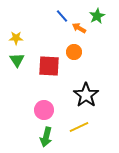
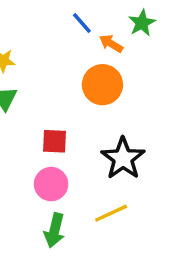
orange circle: (74, 52) -> (102, 85), size x1.5
red square: (49, 66) -> (54, 141), moved, size x0.7

